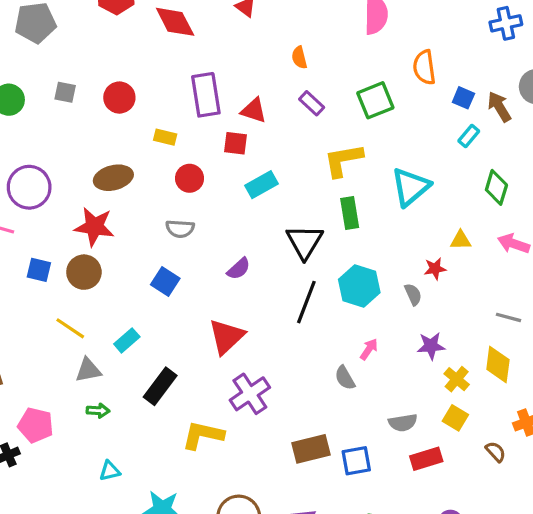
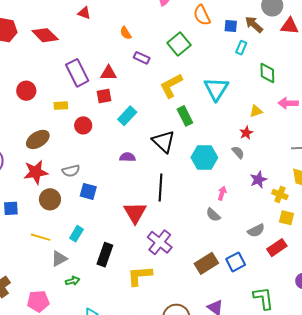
gray semicircle: (180, 229) -> (71, 171), moved
purple semicircle: (239, 269) -> (127, 157), moved, turned -119
brown circle: (84, 272) -> (50, 199), moved
black line: (306, 302) -> (160, 187), moved

